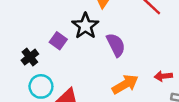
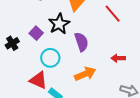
red arrow: (163, 76) -> (118, 58), moved
cyan circle: (41, 86) -> (50, 58), moved

